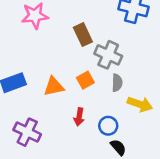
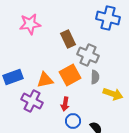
orange square: (85, 80) -> (70, 75), size x1.5
blue circle: (108, 126) -> (73, 121), moved
purple cross: (27, 132) -> (32, 101), moved

